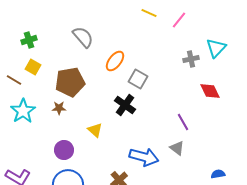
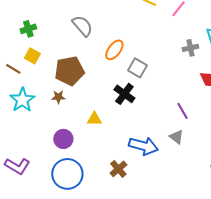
yellow triangle: (95, 130) -> (94, 119), turned -42

